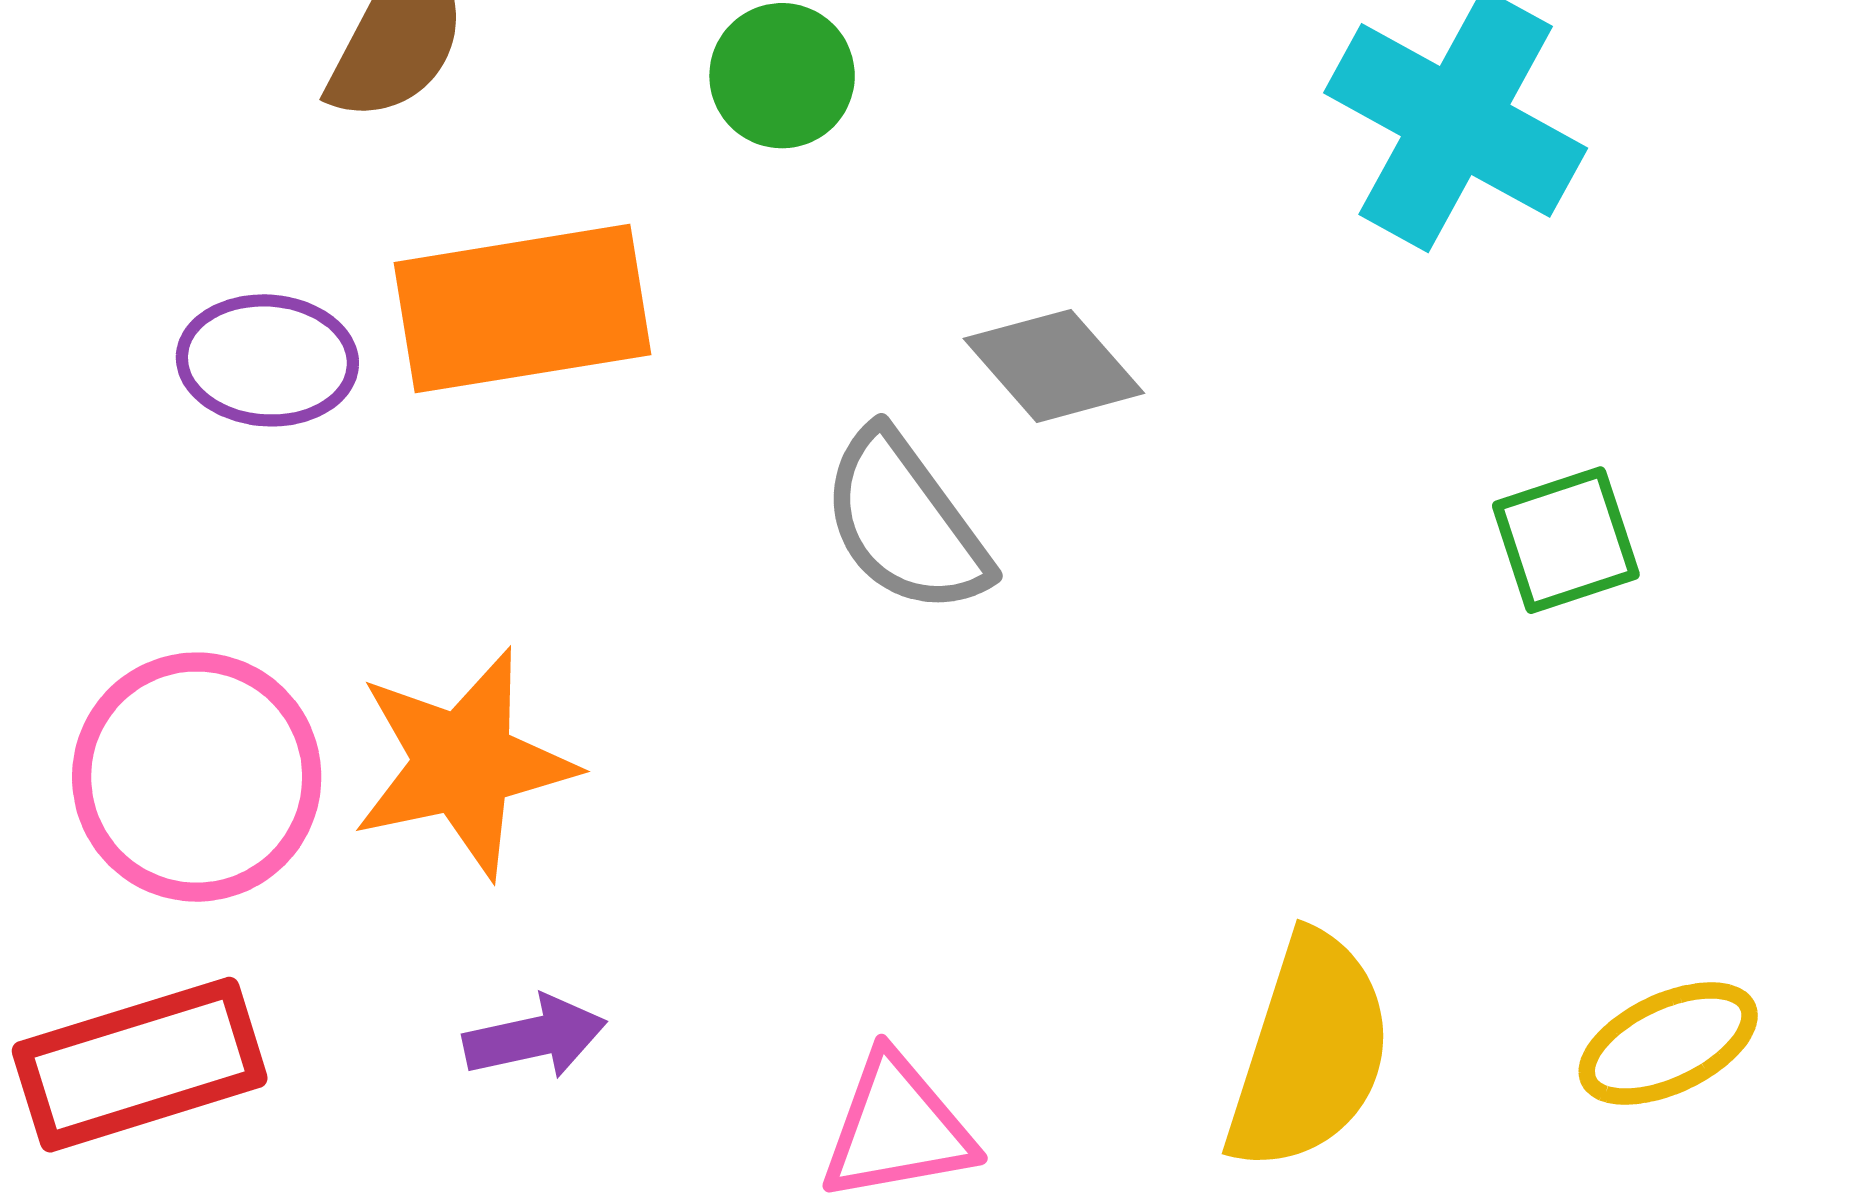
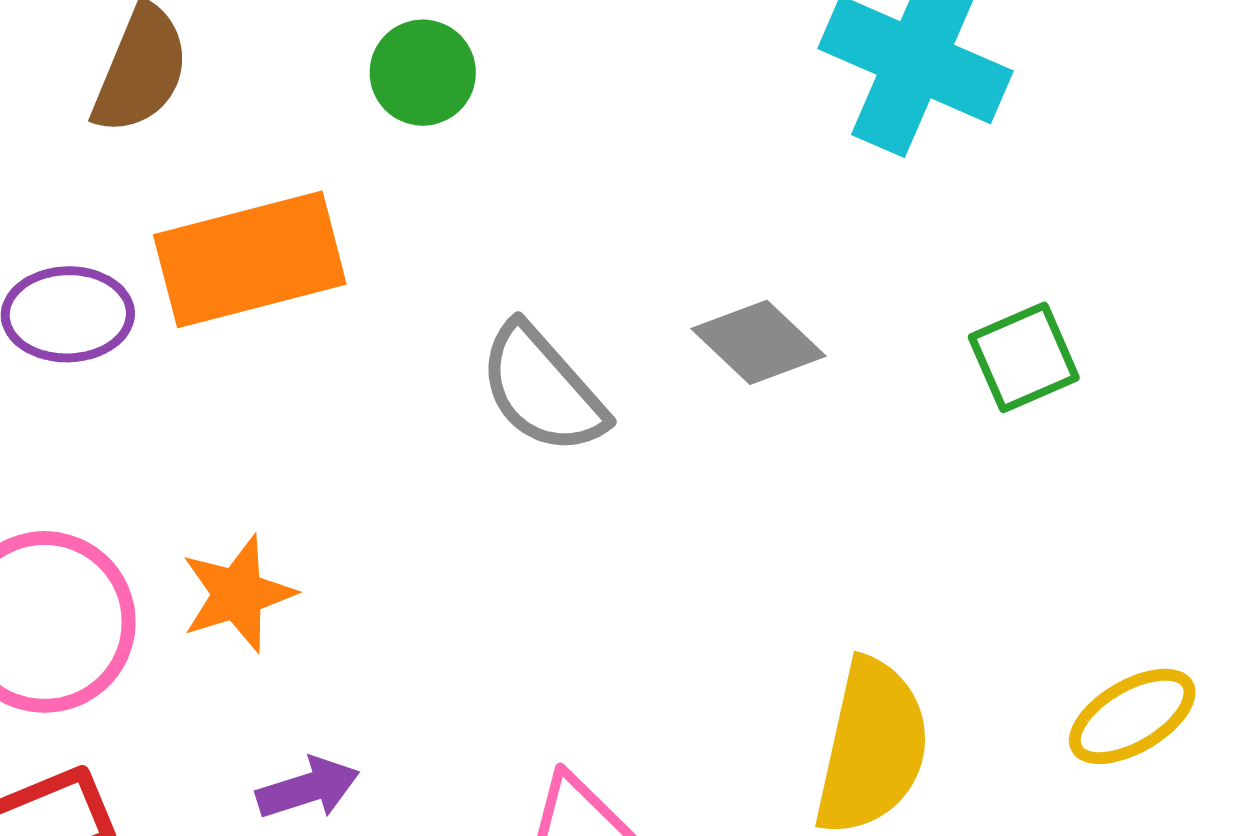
gray diamond: (1054, 366) -> (758, 342), moved
orange star: (464, 763) -> (238, 594), size x0.7

